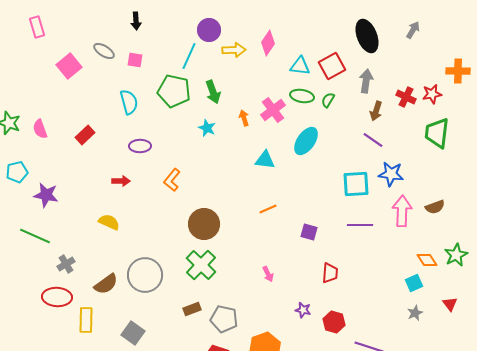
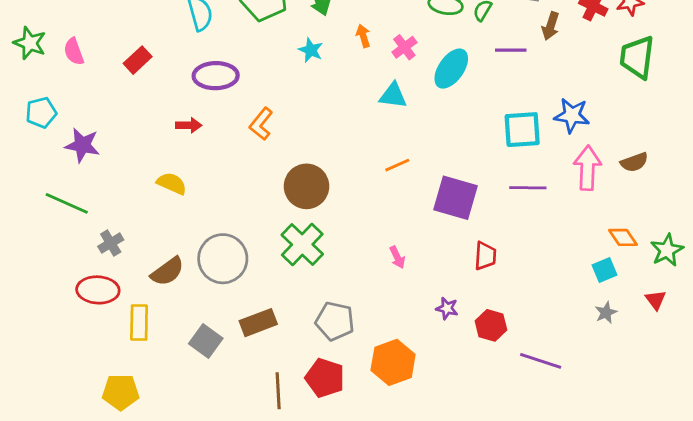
pink cross: (273, 110) -> (404, 47), moved, size x0.7
purple line: (373, 140) -> (511, 50), moved, turned -35
purple ellipse: (140, 146) -> (216, 76), size x1.4
purple square: (309, 232) -> (455, 198), size x1.8
green star: (456, 255) -> (667, 250), moved
brown rectangle: (192, 309) -> (258, 323), moved, size x1.4

